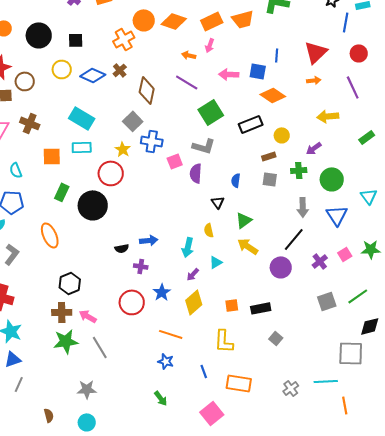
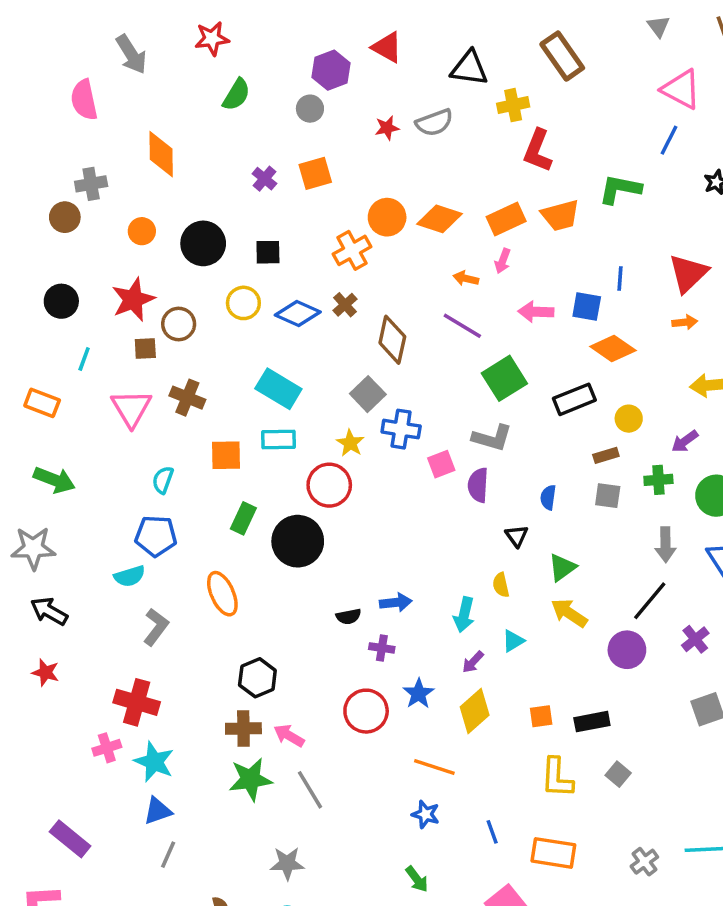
cyan semicircle: (16, 170) -> (163, 480), turned 42
yellow L-shape: (224, 341) -> (557, 778), moved

